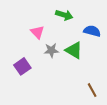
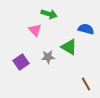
green arrow: (64, 15) -> (49, 14), moved
gray star: (51, 50) -> (48, 57), moved

